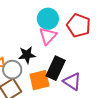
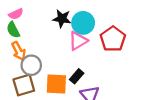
black star: (27, 55) -> (62, 19), moved
black rectangle: (56, 68) -> (77, 76), size x0.6

